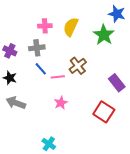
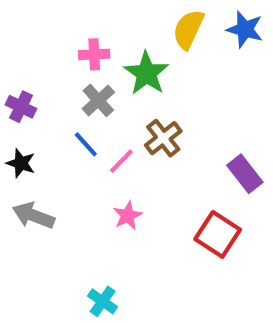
yellow semicircle: (71, 27) -> (188, 29), moved
green star: (104, 35) -> (147, 73), moved
gray cross: (37, 48) -> (98, 100), moved, turned -35
pink line: (58, 77) -> (121, 161), turned -40

